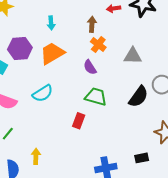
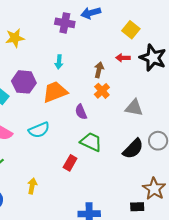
purple semicircle: (90, 67) -> (81, 112), moved
yellow arrow: (36, 156) -> (32, 186), moved
black rectangle: (142, 158) -> (137, 207), moved

